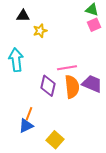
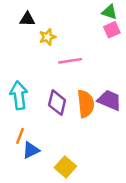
cyan arrow: (16, 60) -> (19, 95), moved
pink line: (67, 68) -> (70, 61), moved
orange line: (29, 114) -> (20, 136), moved

